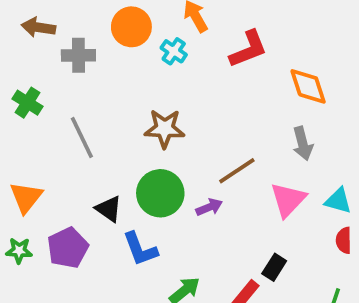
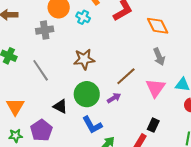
gray cross: (78, 55) -> (45, 30), moved
blue L-shape: (140, 249) -> (92, 125), moved

